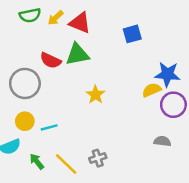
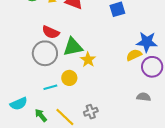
green triangle: (77, 54) -> (73, 47), moved
gray circle: (25, 83) -> (45, 53), moved
yellow circle: (25, 121) -> (69, 78), moved

